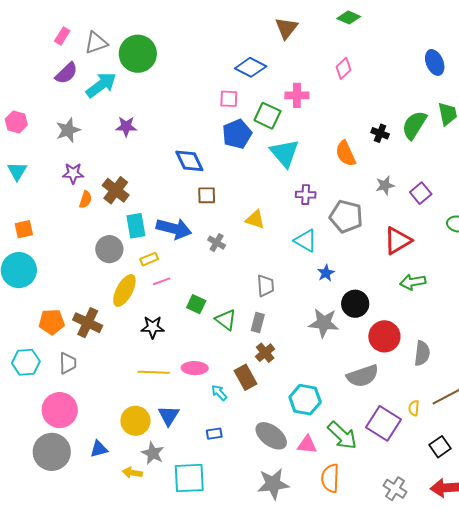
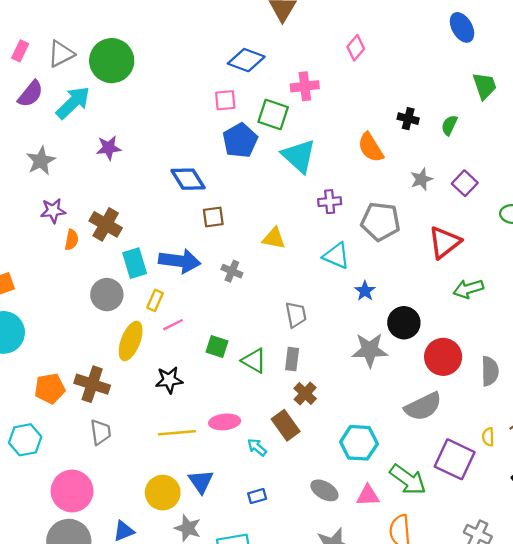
green semicircle: (414, 125) -> (449, 125), moved, size x0.6
yellow rectangle: (149, 259) -> (155, 300), turned -36
gray trapezoid: (68, 363) -> (101, 432), moved
gray ellipse: (271, 436) -> (324, 490), size x0.7

